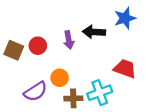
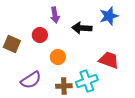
purple arrow: (69, 40) -> (55, 15), moved
red circle: (38, 46) -> (40, 35), moved
orange circle: (60, 78) -> (58, 57), moved

